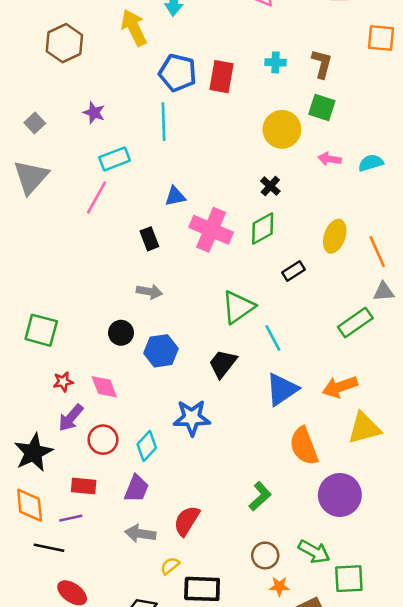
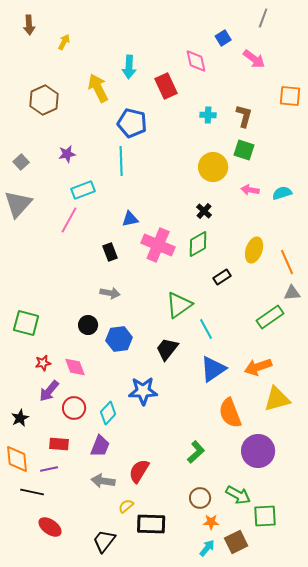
red rectangle: (221, 77) -> (166, 86), moved, turned -35
purple star: (94, 113) -> (67, 154), turned -30
black star: (33, 452) -> (20, 418), size x0.6

